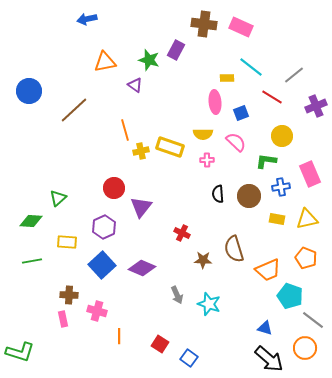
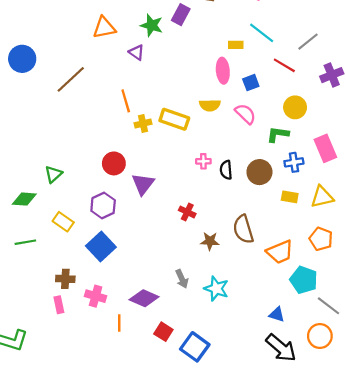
pink cross: (207, 160) -> (203, 161), moved
yellow rectangle: (67, 242) -> (63, 222), turned 30
purple diamond: (142, 268) -> (144, 298), moved
blue square: (189, 358) -> (195, 347), size x1.5

